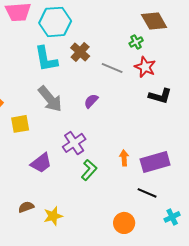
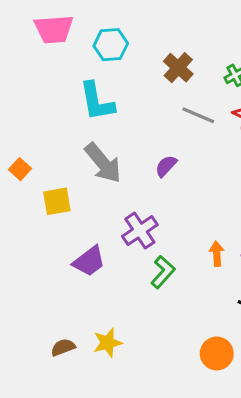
cyan hexagon: (55, 22) -> (111, 45), size x0.7
brown cross: (80, 52) -> (178, 68), moved
brown semicircle: (26, 207) -> (63, 347), moved

